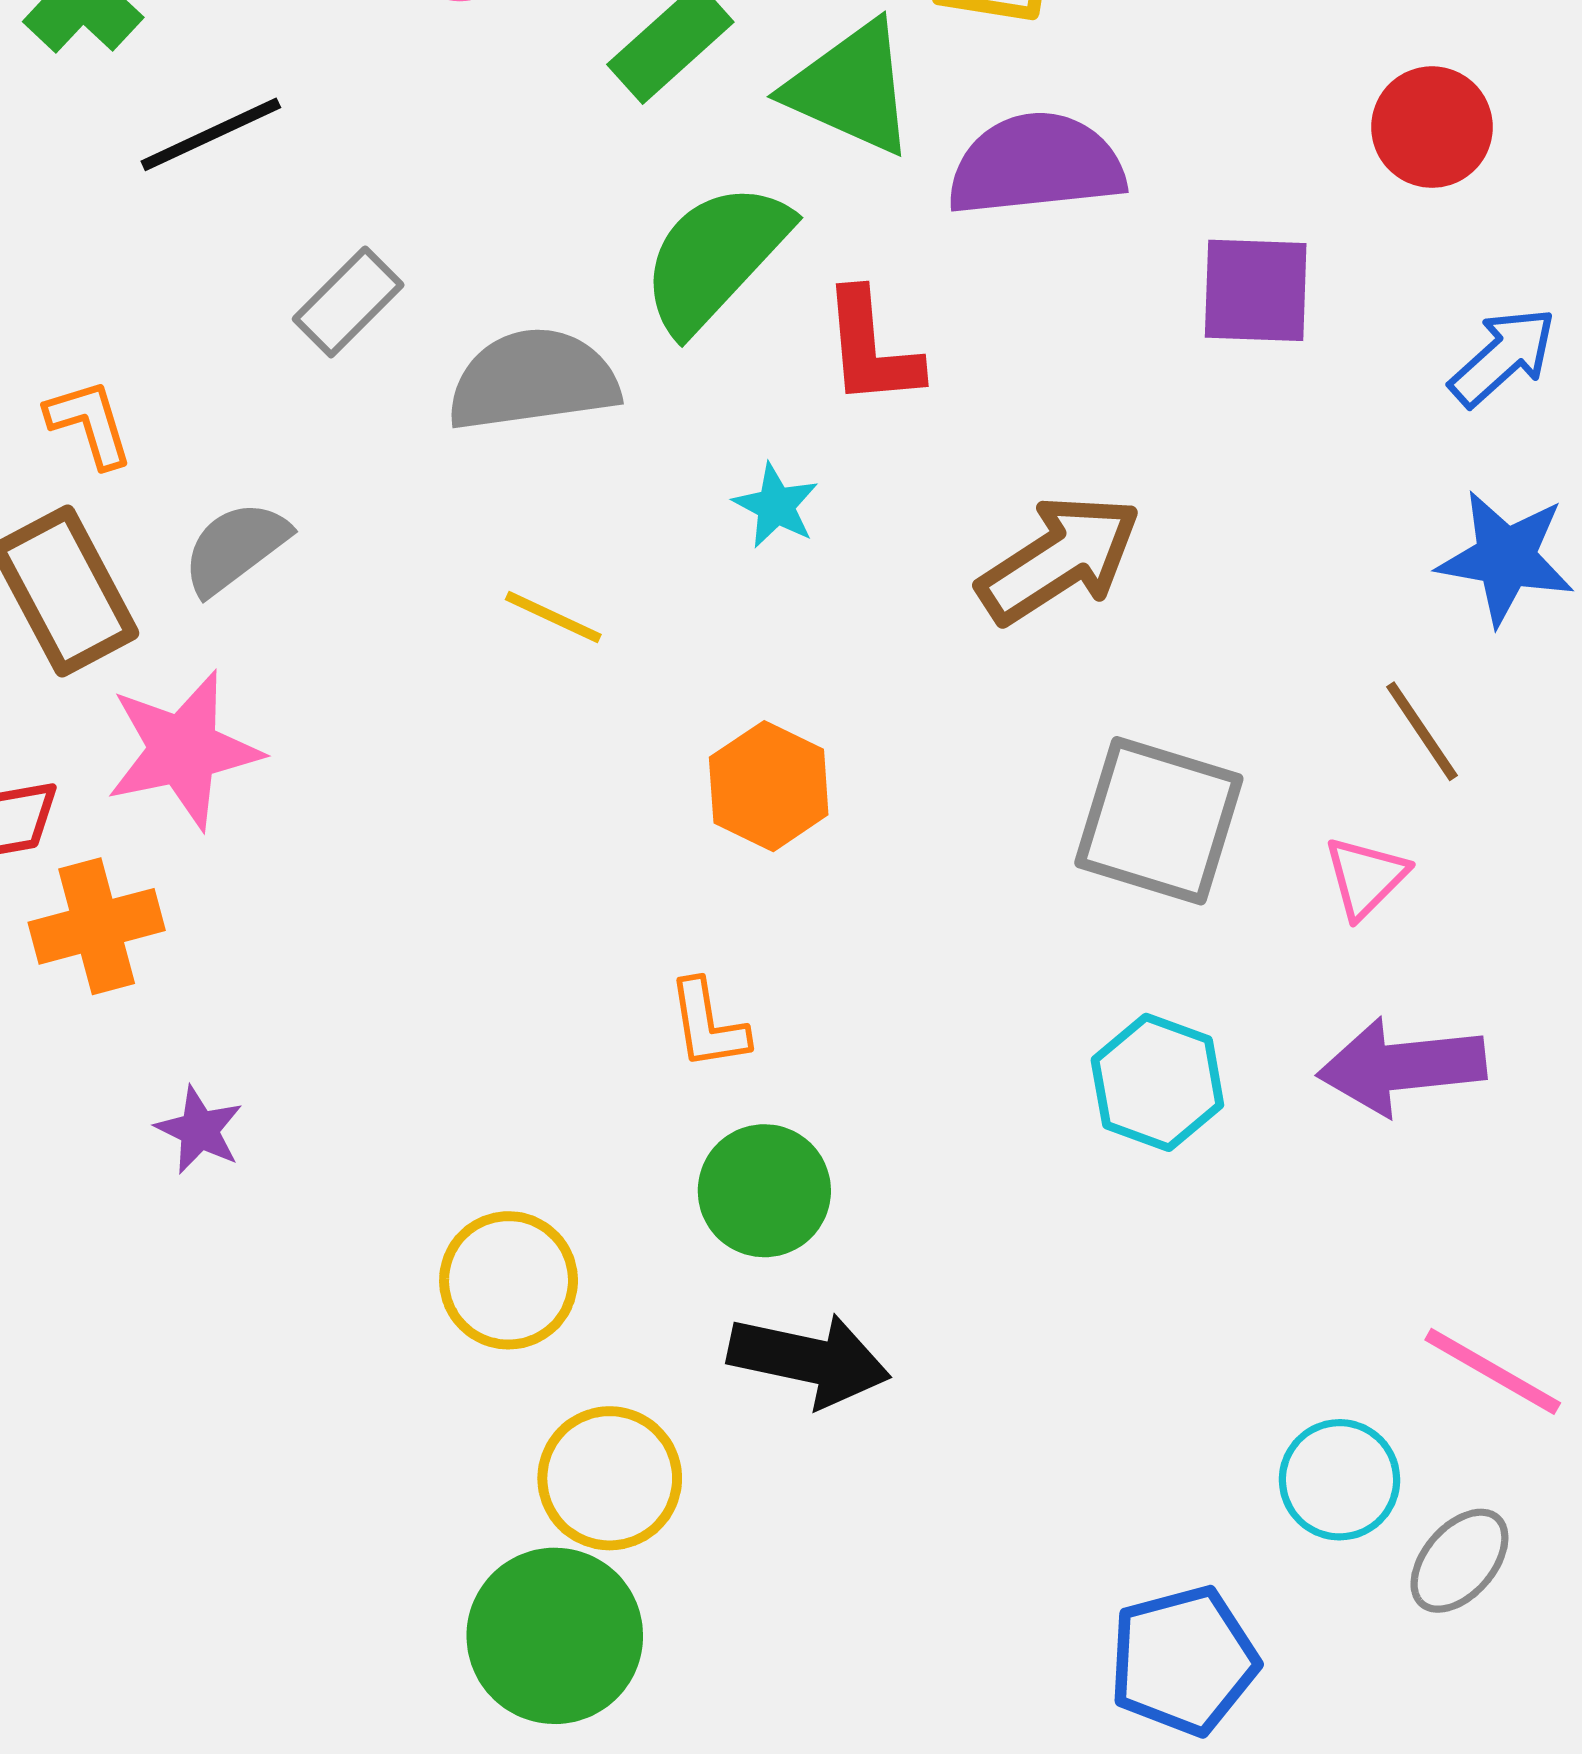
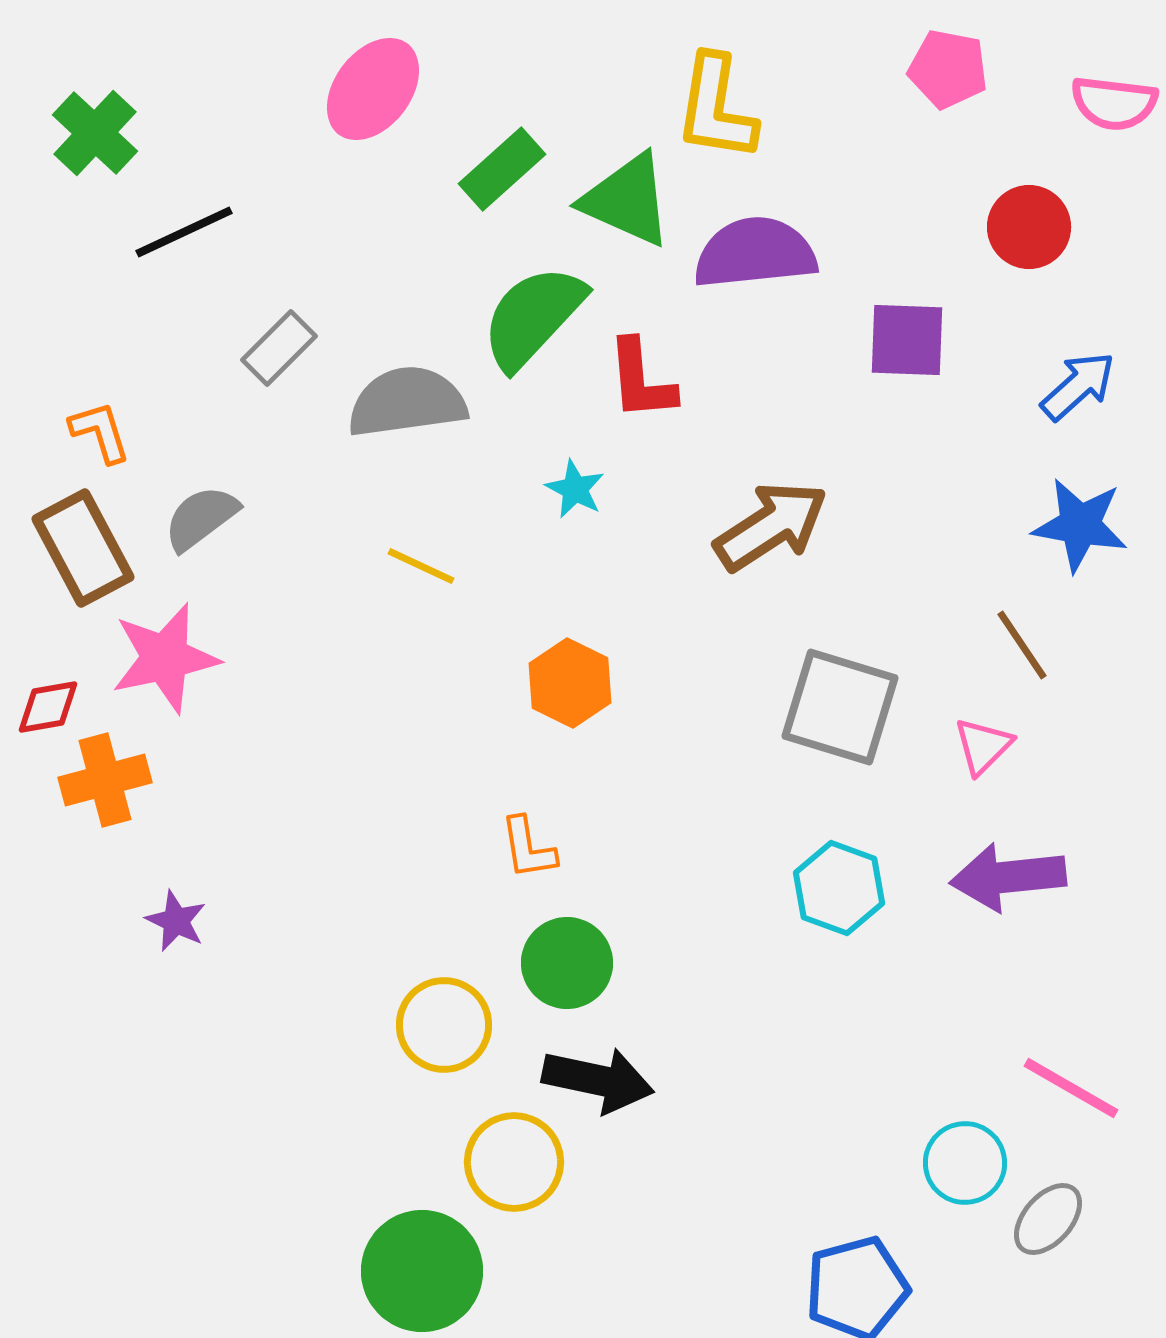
yellow circle: (509, 1280) -> (444, 1025), moved
yellow circle: (610, 1478) -> (514, 1162), moved

